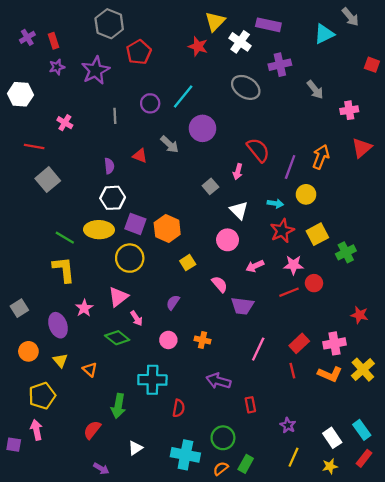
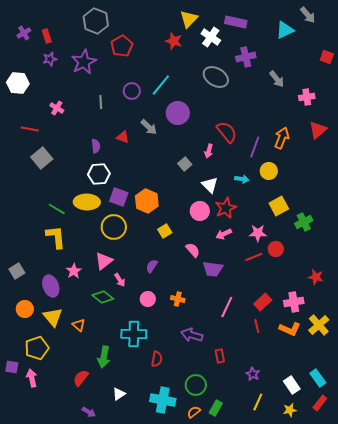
red star: (282, 231) -> (226, 208), moved
yellow triangle: (60, 360) -> (53, 317), size x1.5
purple square: (14, 445) -> (12, 367), moved

